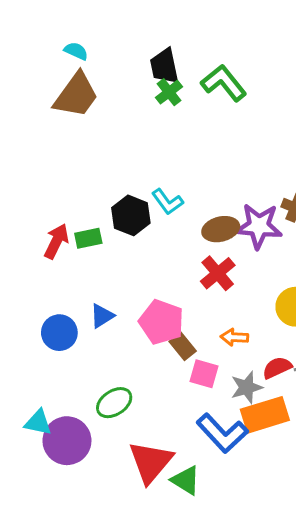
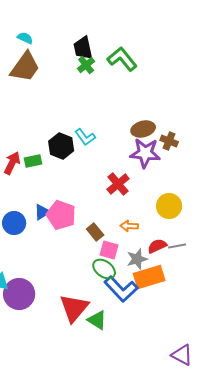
brown ellipse: (221, 229) -> (143, 129), moved
pink pentagon: (161, 322) -> (61, 215), moved
green ellipse: (114, 403) -> (104, 269), moved, turned 70

